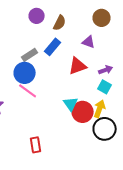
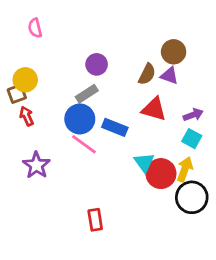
purple circle: (37, 16) -> (97, 64), moved
brown circle: (102, 18) -> (174, 52), moved
brown semicircle: (60, 23) -> (147, 74), moved
blue rectangle: (53, 47) -> (115, 127), moved, turned 72
red triangle: (78, 66) -> (154, 109), turned 36

